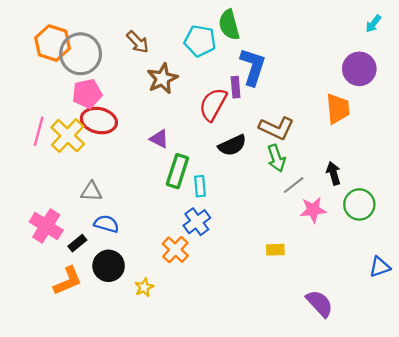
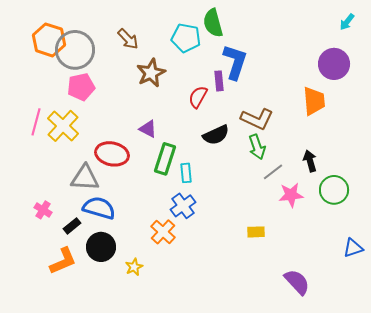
red semicircle: (213, 104) -> (198, 97), size x0.7
red ellipse: (99, 121) -> (112, 154), moved
gray triangle: (91, 192) -> (85, 178), size x1.4
blue semicircle: (106, 224) -> (99, 208), size x1.4
pink cross: (46, 226) -> (43, 210), size x0.6

